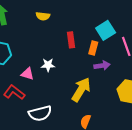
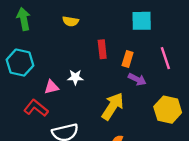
cyan square: (106, 30) -> (142, 21), moved, turned 30
purple arrow: (102, 66) -> (137, 79), turned 35
pink triangle: (27, 74) -> (51, 87), turned -32

